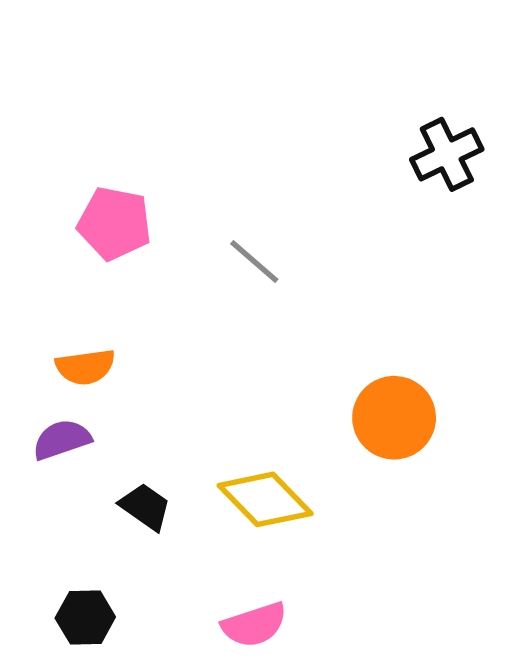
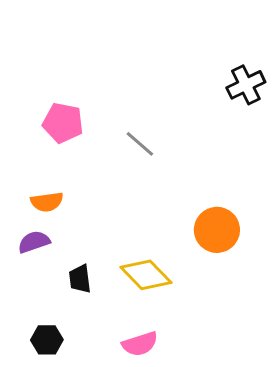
black trapezoid: (145, 507) -> (80, 279), turned -132

